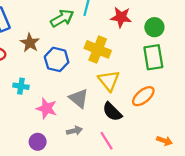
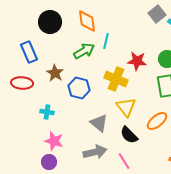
red star: (121, 17) -> (137, 61), moved
pink star: (47, 108) -> (54, 141), moved
gray arrow: (74, 131) -> (95, 152), size x1.6
purple circle: (38, 142) -> (49, 162), moved

